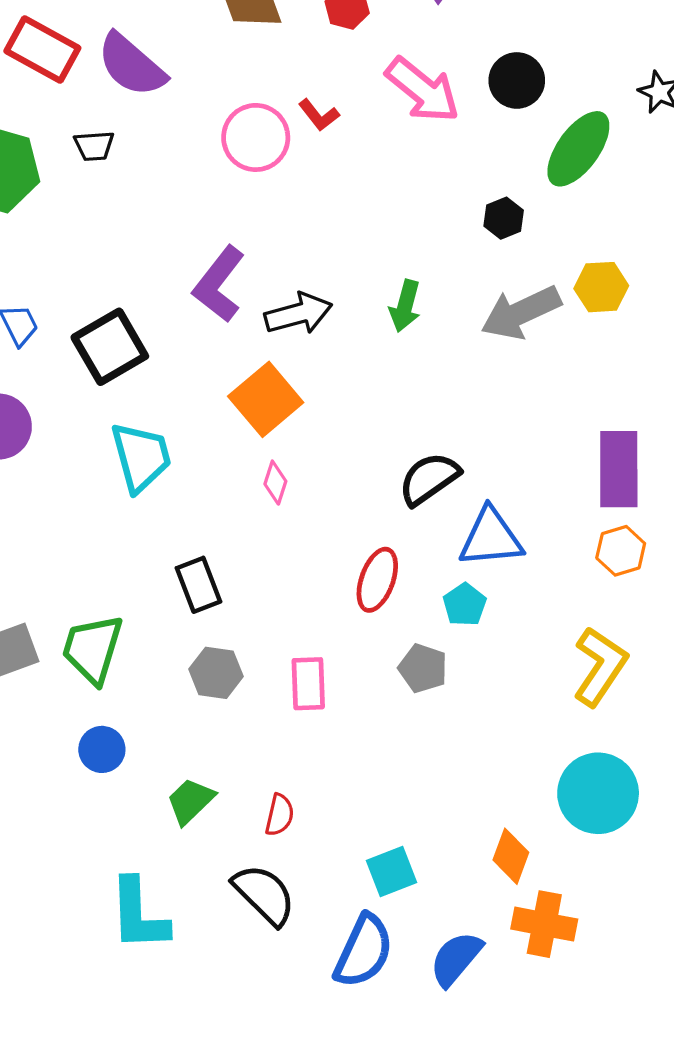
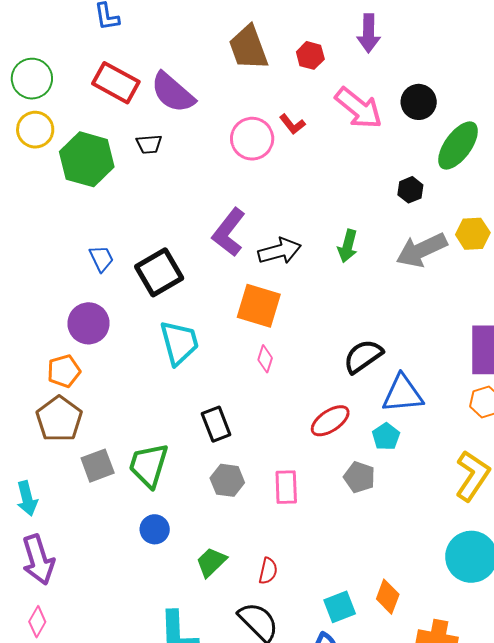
orange square: (266, 399) -> (259, 306), turned -33
red ellipse: (377, 580) -> (330, 421), turned 36
orange diamond: (511, 856) -> (388, 597), moved

